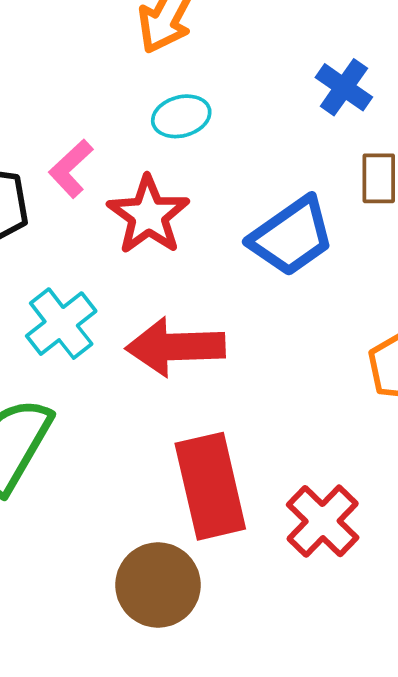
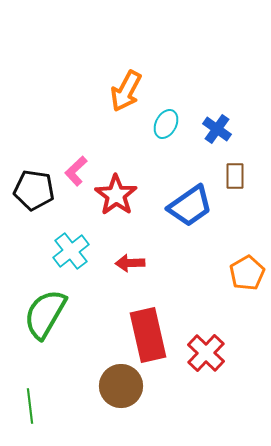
cyan ellipse: (181, 116) -> (166, 124), moved, turned -48
red arrow: (175, 347) -> (130, 263), size x0.6

